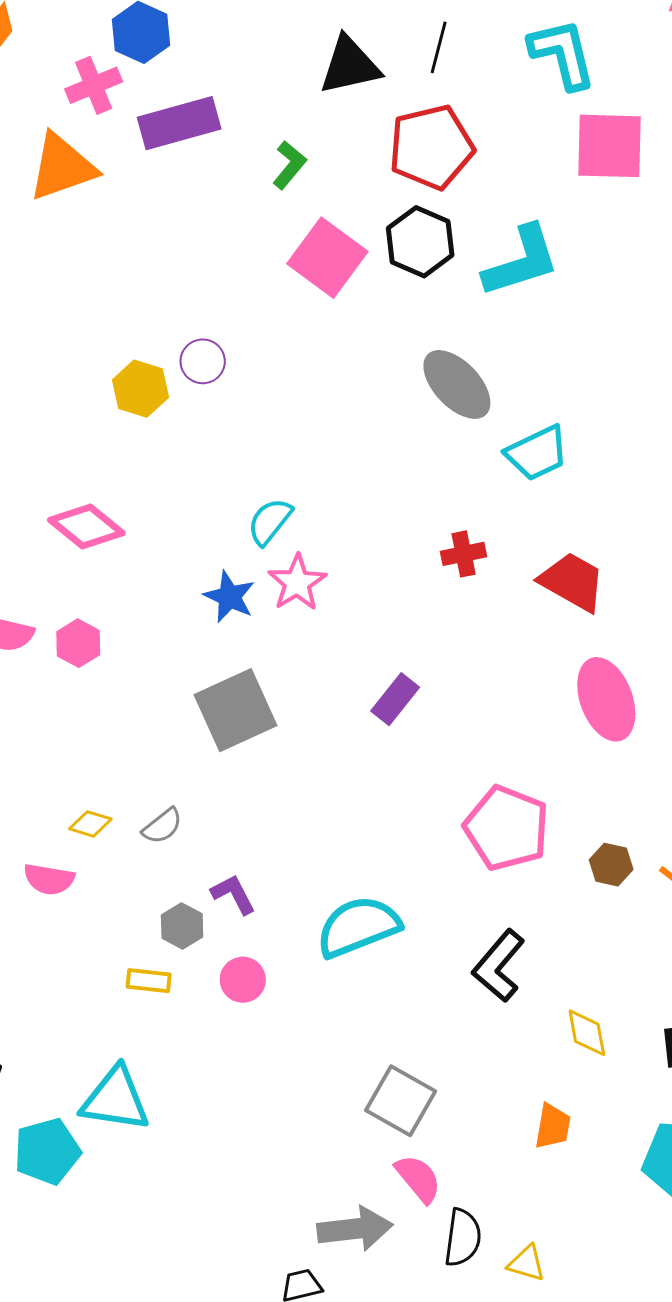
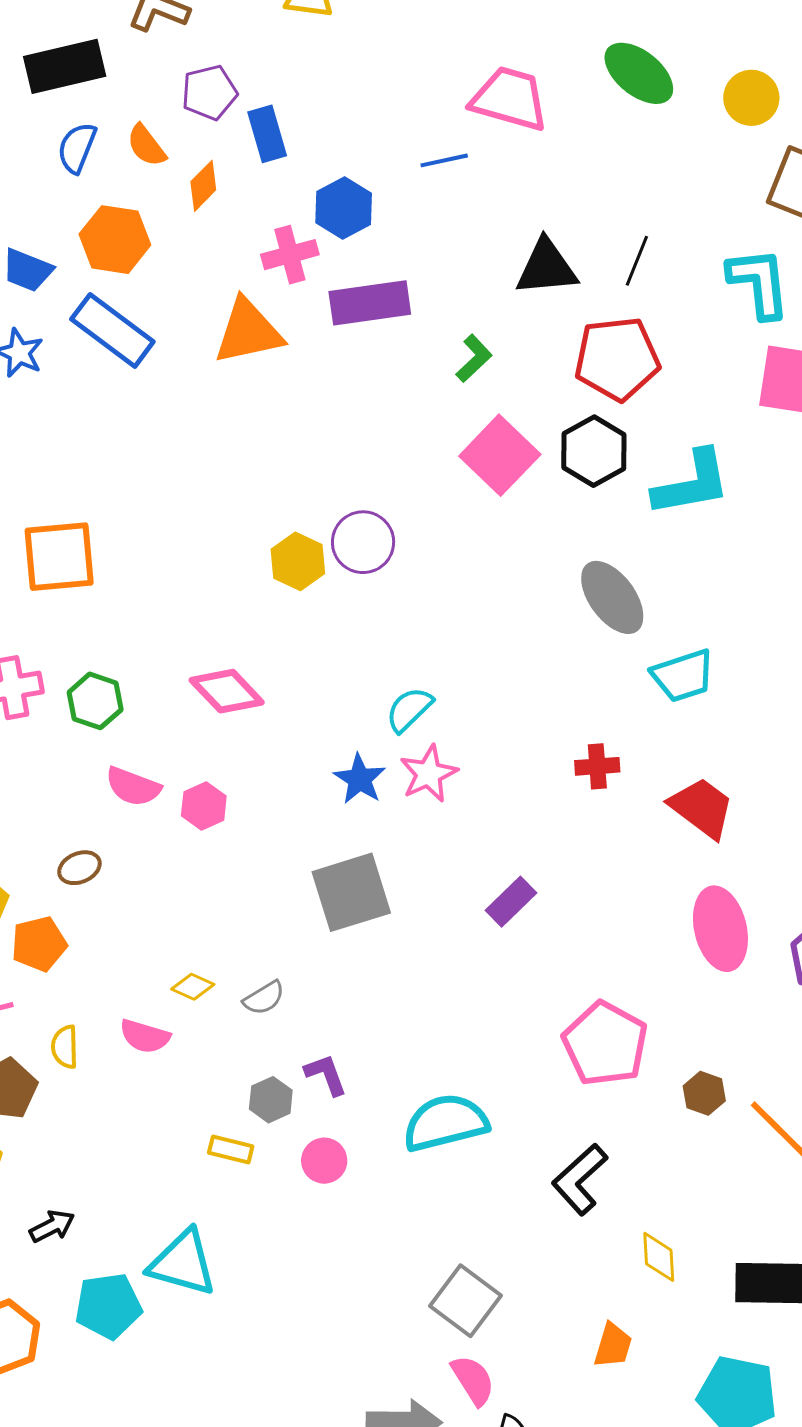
purple circle: (203, 361) -> (363, 542), size x1.4

